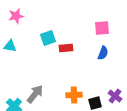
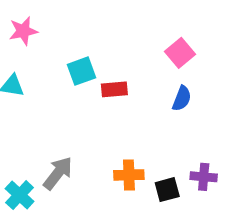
pink square: (102, 28) -> (180, 53), turned -35
purple cross: (115, 96) -> (204, 177), turned -32

